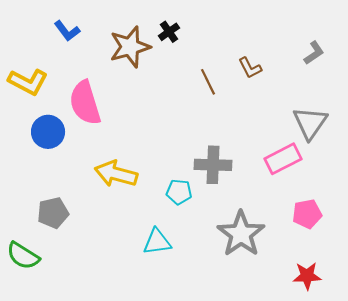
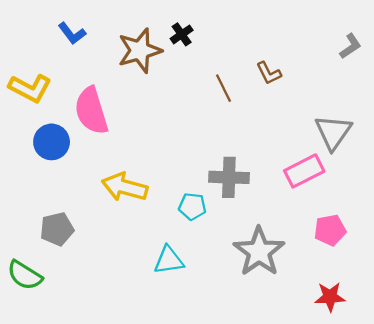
gray L-shape: (314, 53) -> (350, 46), moved

